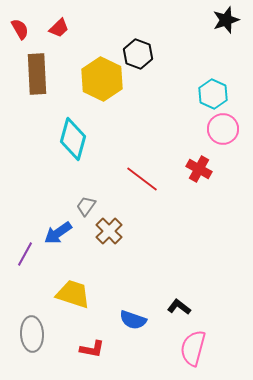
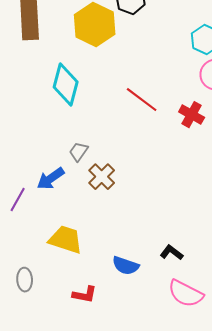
red line: (142, 179) -> (142, 100), moved
gray ellipse: (32, 334) -> (25, 280), size x0.7
pink semicircle: (193, 348) -> (186, 294), turned -78

